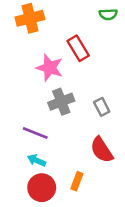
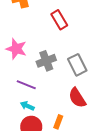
pink star: (50, 68) -> (16, 49), moved
gray rectangle: (102, 107) -> (77, 65), size x1.5

